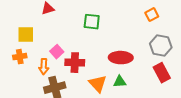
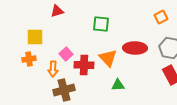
red ellipse: (121, 58) -> (135, 48), moved
green triangle: (120, 82) -> (118, 85), moved
orange triangle: (98, 84) -> (108, 58), moved

